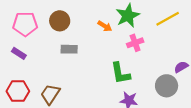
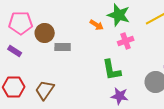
green star: (128, 16) -> (119, 15), turned -30
brown circle: (60, 21) -> (45, 33), moved

